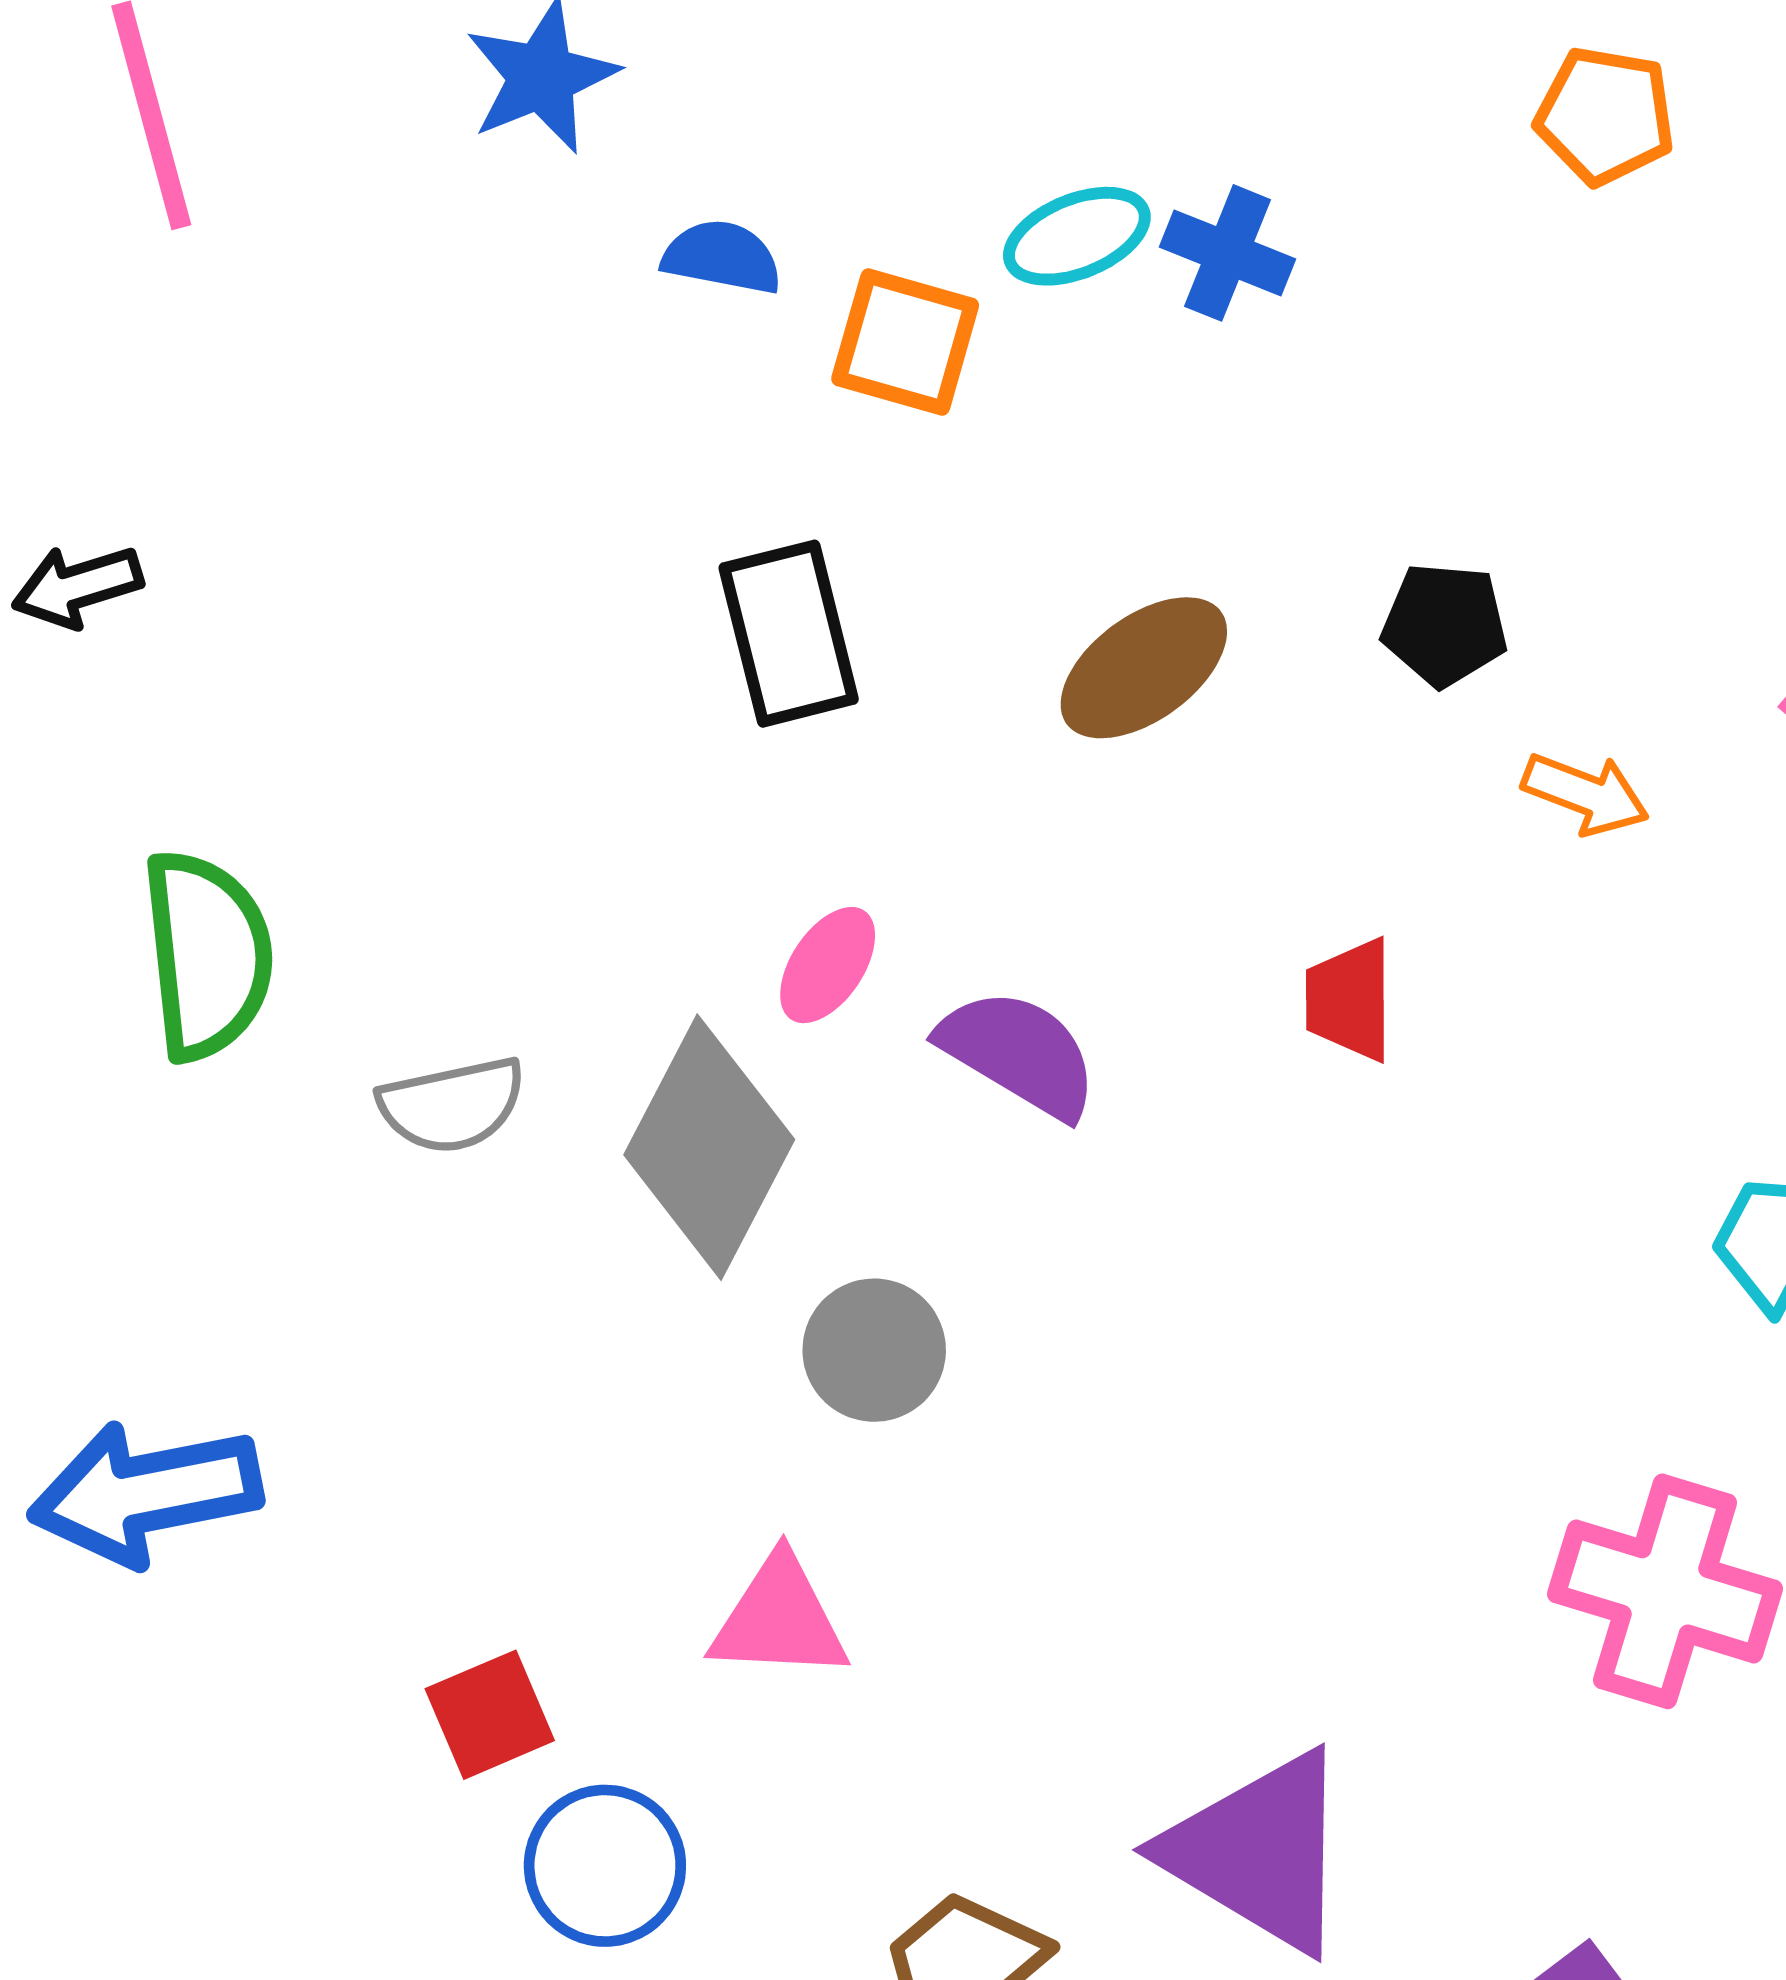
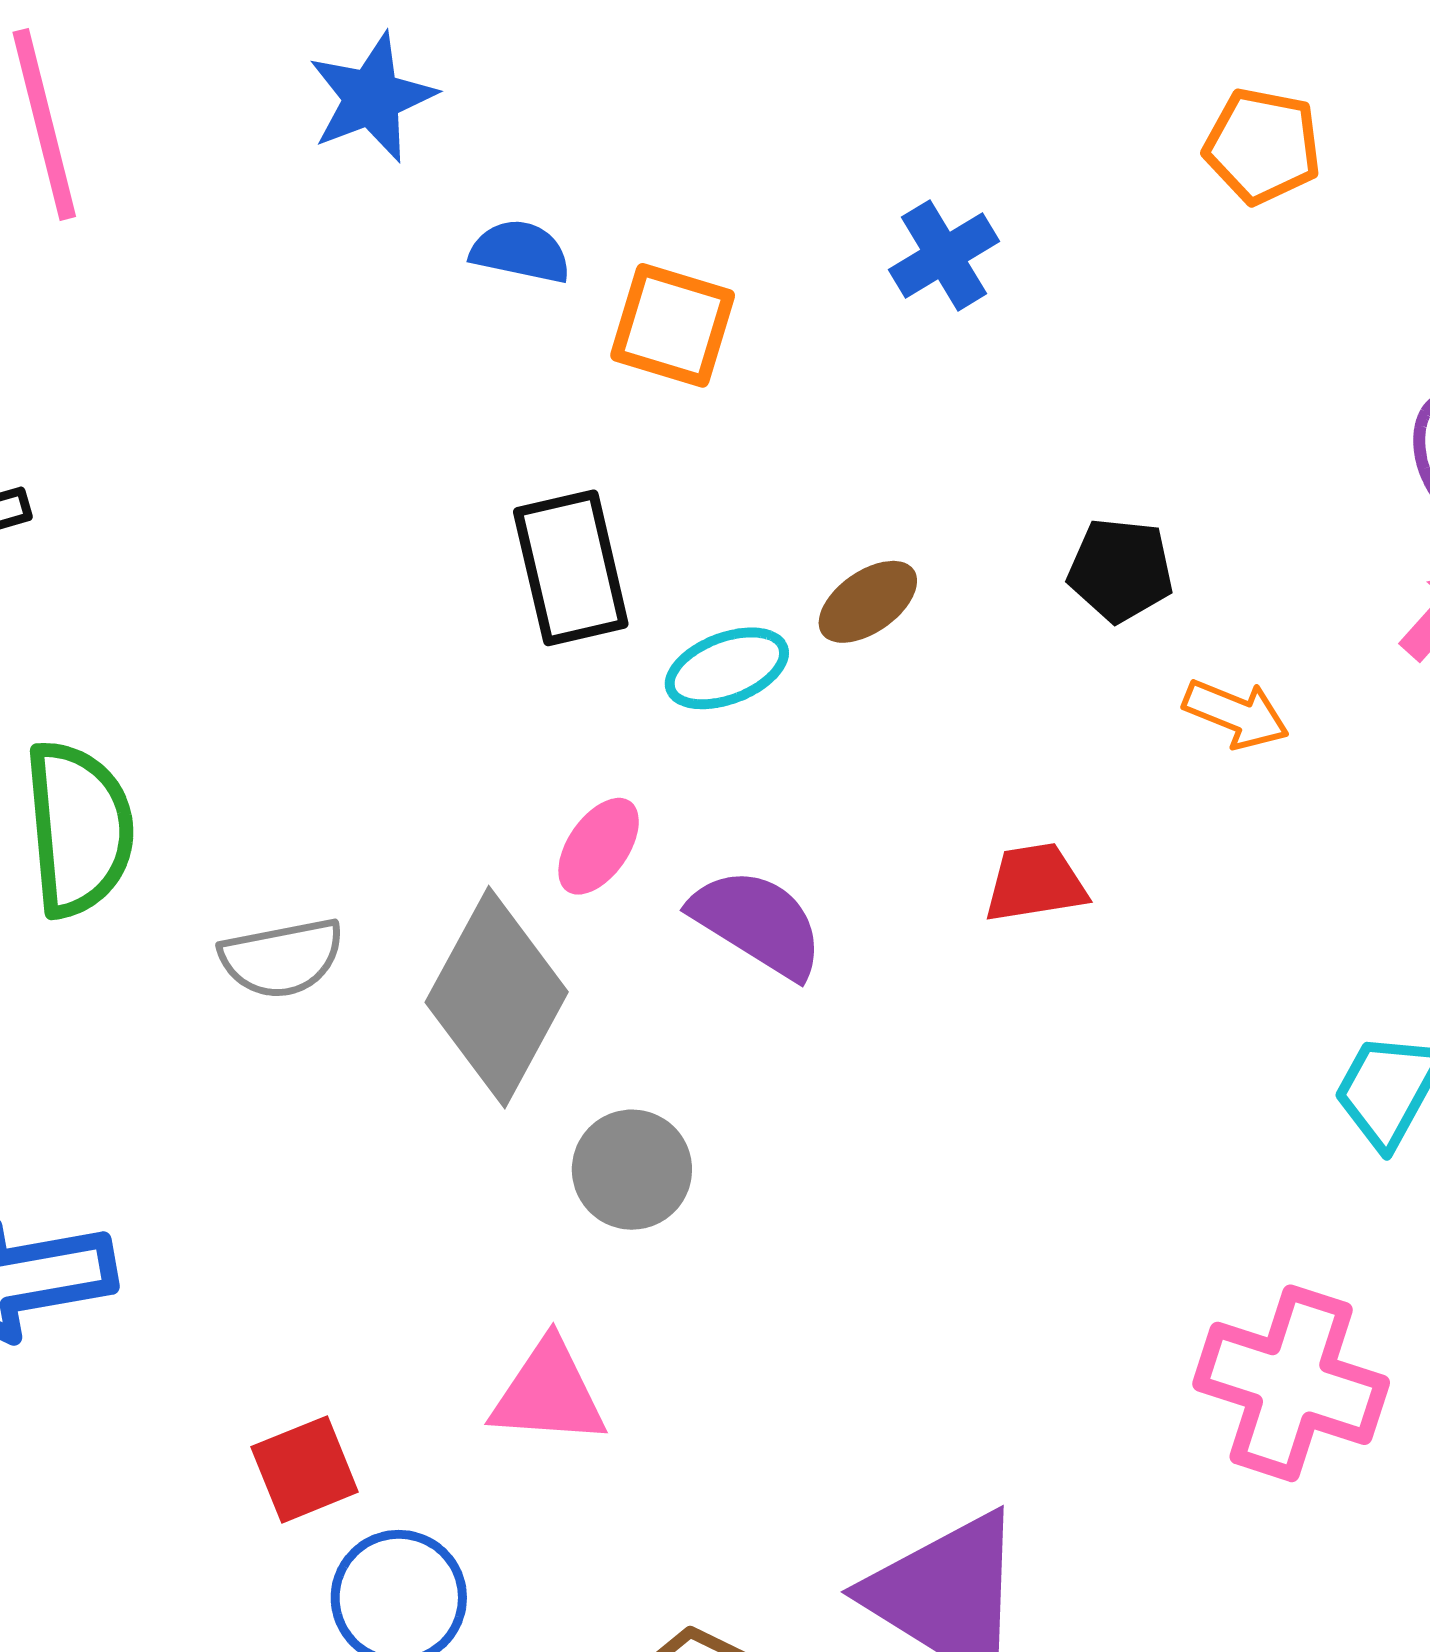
cyan ellipse: (1077, 236) -> (727, 668), moved
blue cross: (1227, 253) -> (944, 255), turned 36
brown ellipse: (1144, 668) -> (868, 602), size x0.7
red trapezoid: (1349, 1000) -> (1035, 883), turned 80

